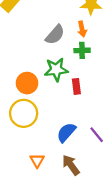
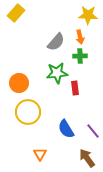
orange circle: (27, 83) -> (19, 83), moved
blue semicircle: (66, 132) -> (66, 129), turned -72
brown arrow: (71, 165) -> (87, 158), moved

